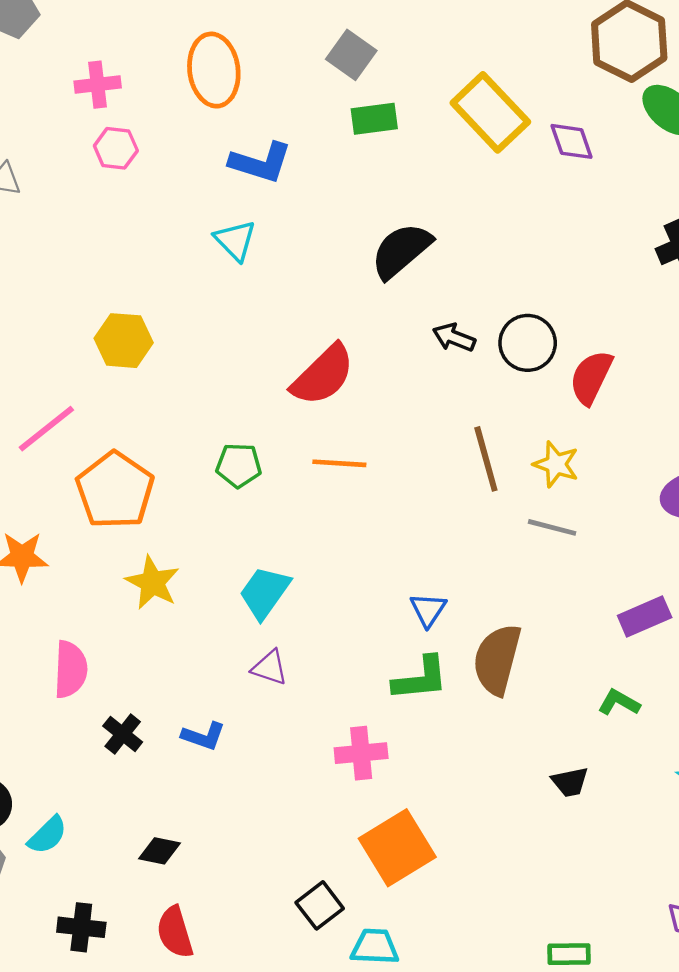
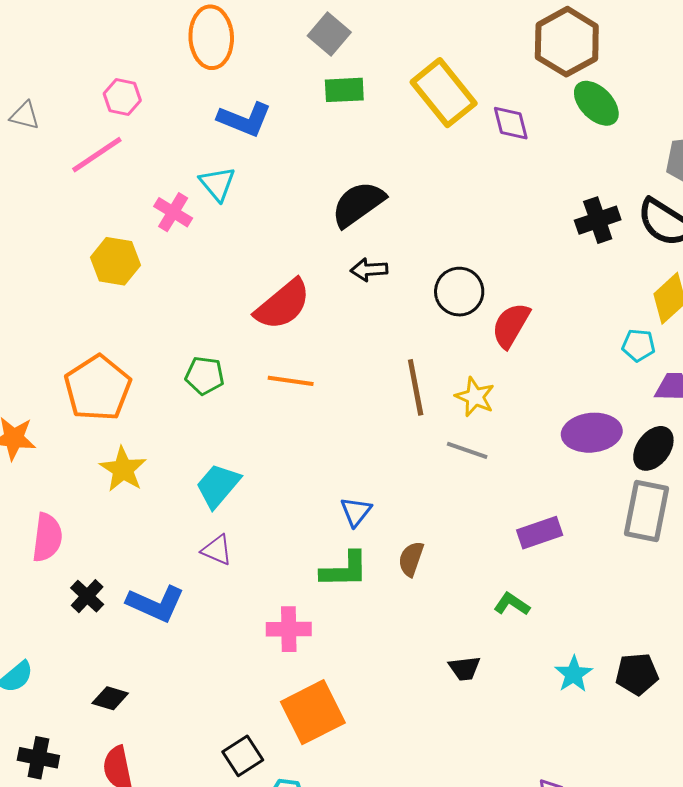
pink cross: (98, 85) -> (173, 212), moved, turned 33
black arrow: (454, 337) -> (369, 270), moved, turned -30
pink line: (46, 429) -> (97, 155), moved
brown semicircle: (497, 659) -> (411, 559), size x0.6
blue L-shape: (203, 736) -> (156, 604), size x1.5

